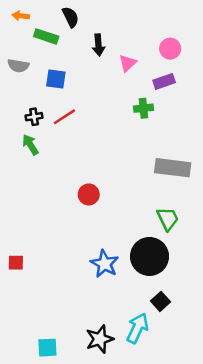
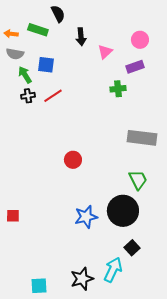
orange arrow: (21, 16) -> (11, 34), moved
green arrow: (30, 145) -> (25, 75), moved
blue star: (105, 264) -> (86, 217), turned 30

